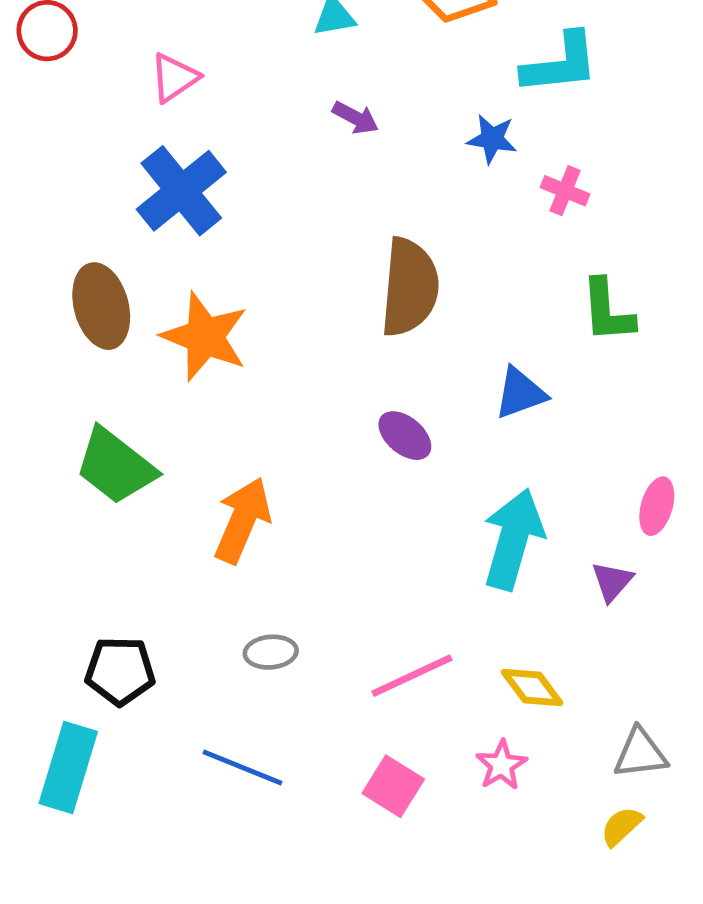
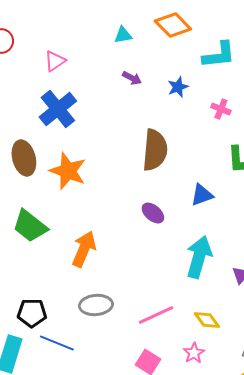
blue star: (492, 139) -> (178, 87), moved, turned -30
gray ellipse: (271, 652) -> (96, 305), size x1.5
blue line: (242, 767) -> (57, 343), moved

